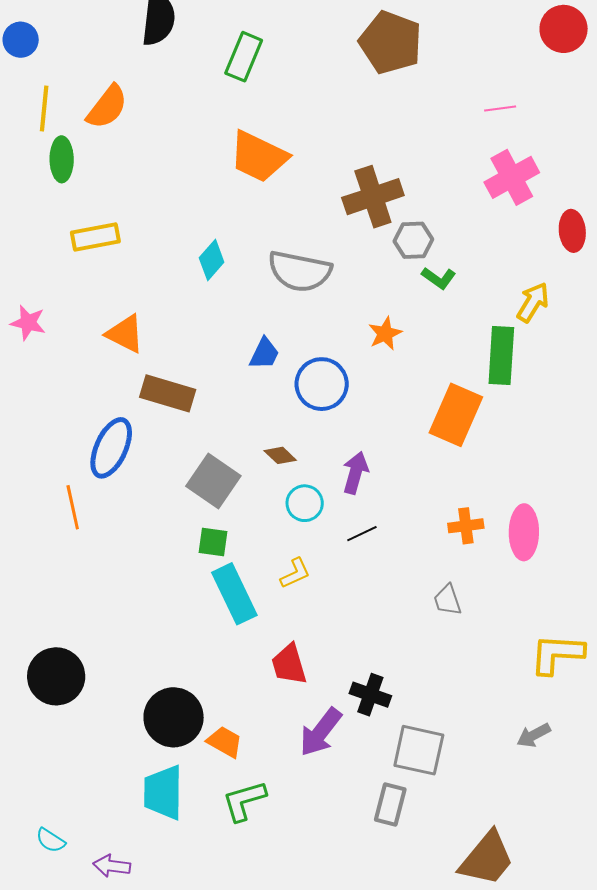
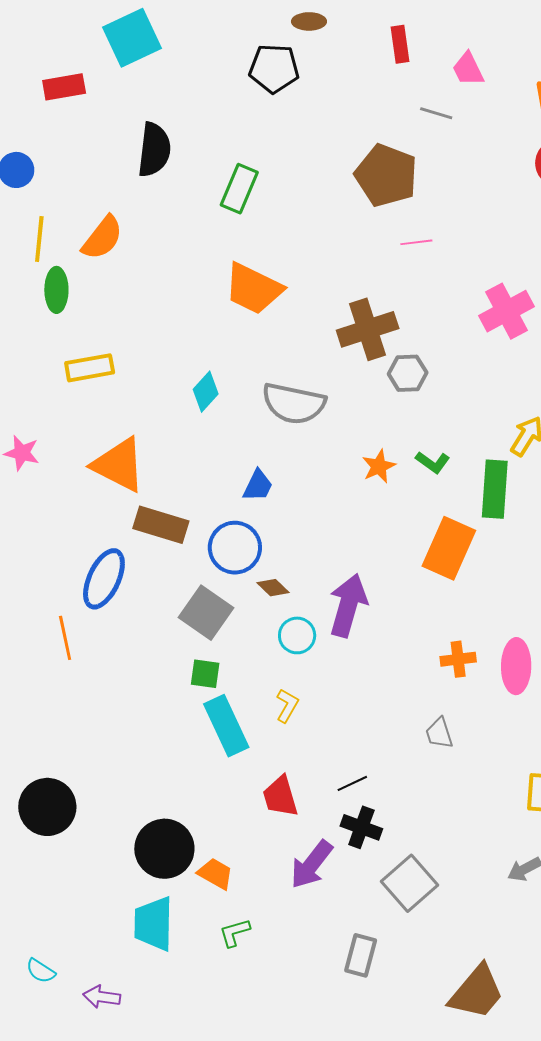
pink line: (500, 108) -> (416, 242), moved
green L-shape: (439, 278) -> (433, 462), moved
orange triangle: (125, 334) -> (119, 465), size x1.4
blue circle: (322, 384) -> (235, 548), moved
purple arrow: (355, 473) -> (348, 605), size x1.5
black line: (362, 534) -> (352, 783), moved
yellow L-shape: (295, 573) -> (287, 706), turned -36
gray square: (419, 750) -> (409, 883), turned 36
green L-shape: (244, 801) -> (235, 933), size x0.7
gray rectangle: (390, 804) -> (361, 955), moved

